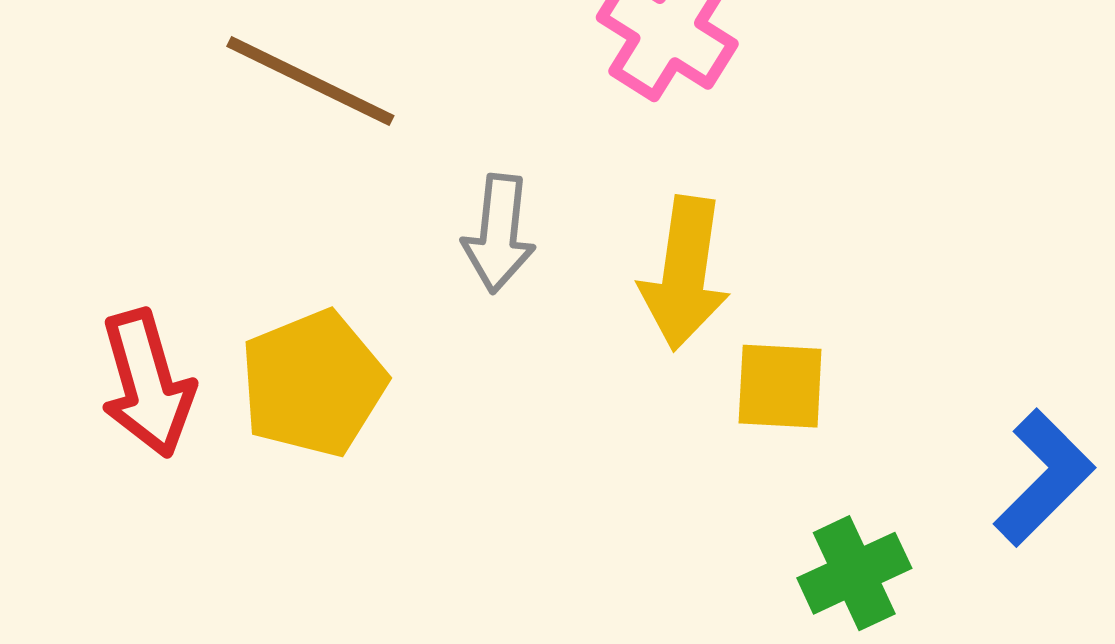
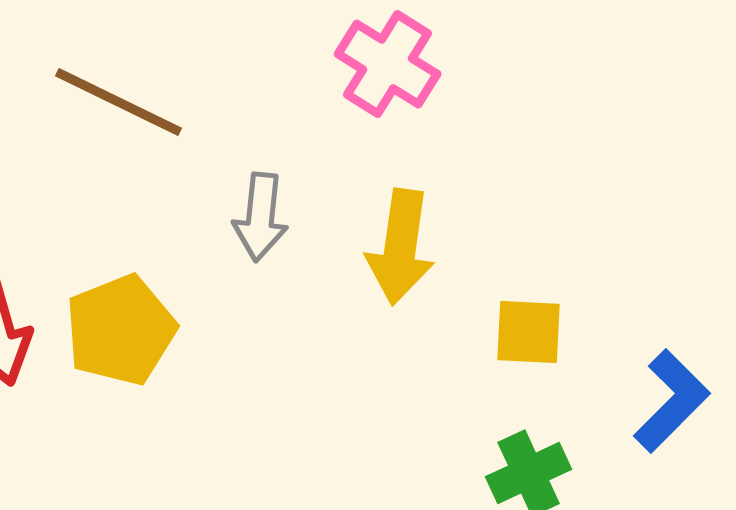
yellow square: (780, 386) -> (529, 332), moved

